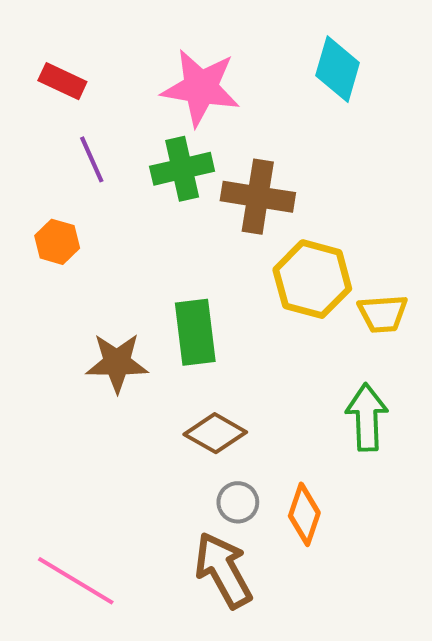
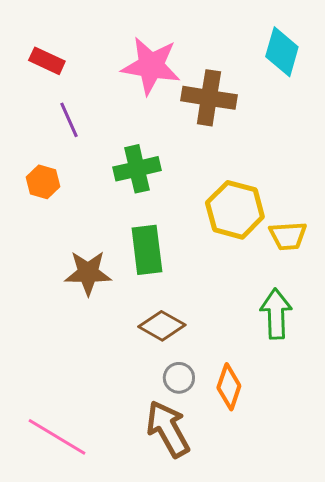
cyan diamond: (338, 69) -> (282, 52), moved
green cross: (182, 169) -> (137, 169), moved
brown cross: (258, 197) -> (209, 98), moved

